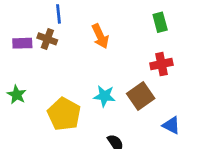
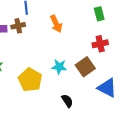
brown cross: (47, 39) -> (18, 26), turned -32
blue triangle: (171, 125) -> (107, 88), size x1.5

